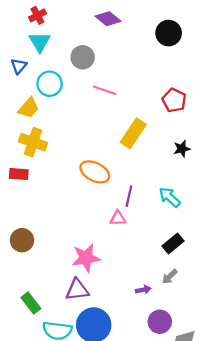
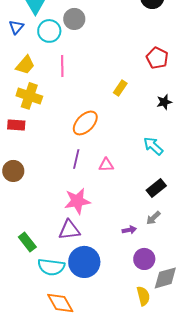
cyan circle: (50, 84) -> (49, 31), moved
pink line: (105, 90) -> (62, 66), moved, turned 70
yellow rectangle: (133, 133) -> (120, 88), size x0.6
orange ellipse: (95, 172) -> (85, 123), turned -72
purple line: (129, 196) -> (76, 159), moved
brown circle: (22, 240) -> (13, 171), moved

